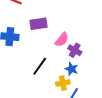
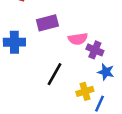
pink semicircle: (62, 40) -> (78, 39), turned 49
blue star: (72, 69) -> (106, 72), moved

